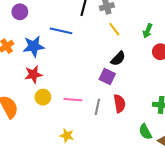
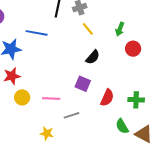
purple square: (107, 76) -> (83, 84), moved
red semicircle: (120, 104) -> (107, 98), moved, turned 36
gray line: (97, 107) -> (71, 115), moved, turned 63

